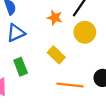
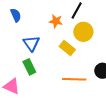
blue triangle: (16, 33) -> (31, 43), moved, turned -36
yellow rectangle: (56, 55) -> (67, 48), moved

